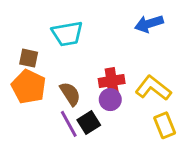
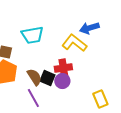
yellow L-shape: (153, 88) -> (74, 43), moved
black square: (89, 122) -> (47, 78), moved, turned -35

